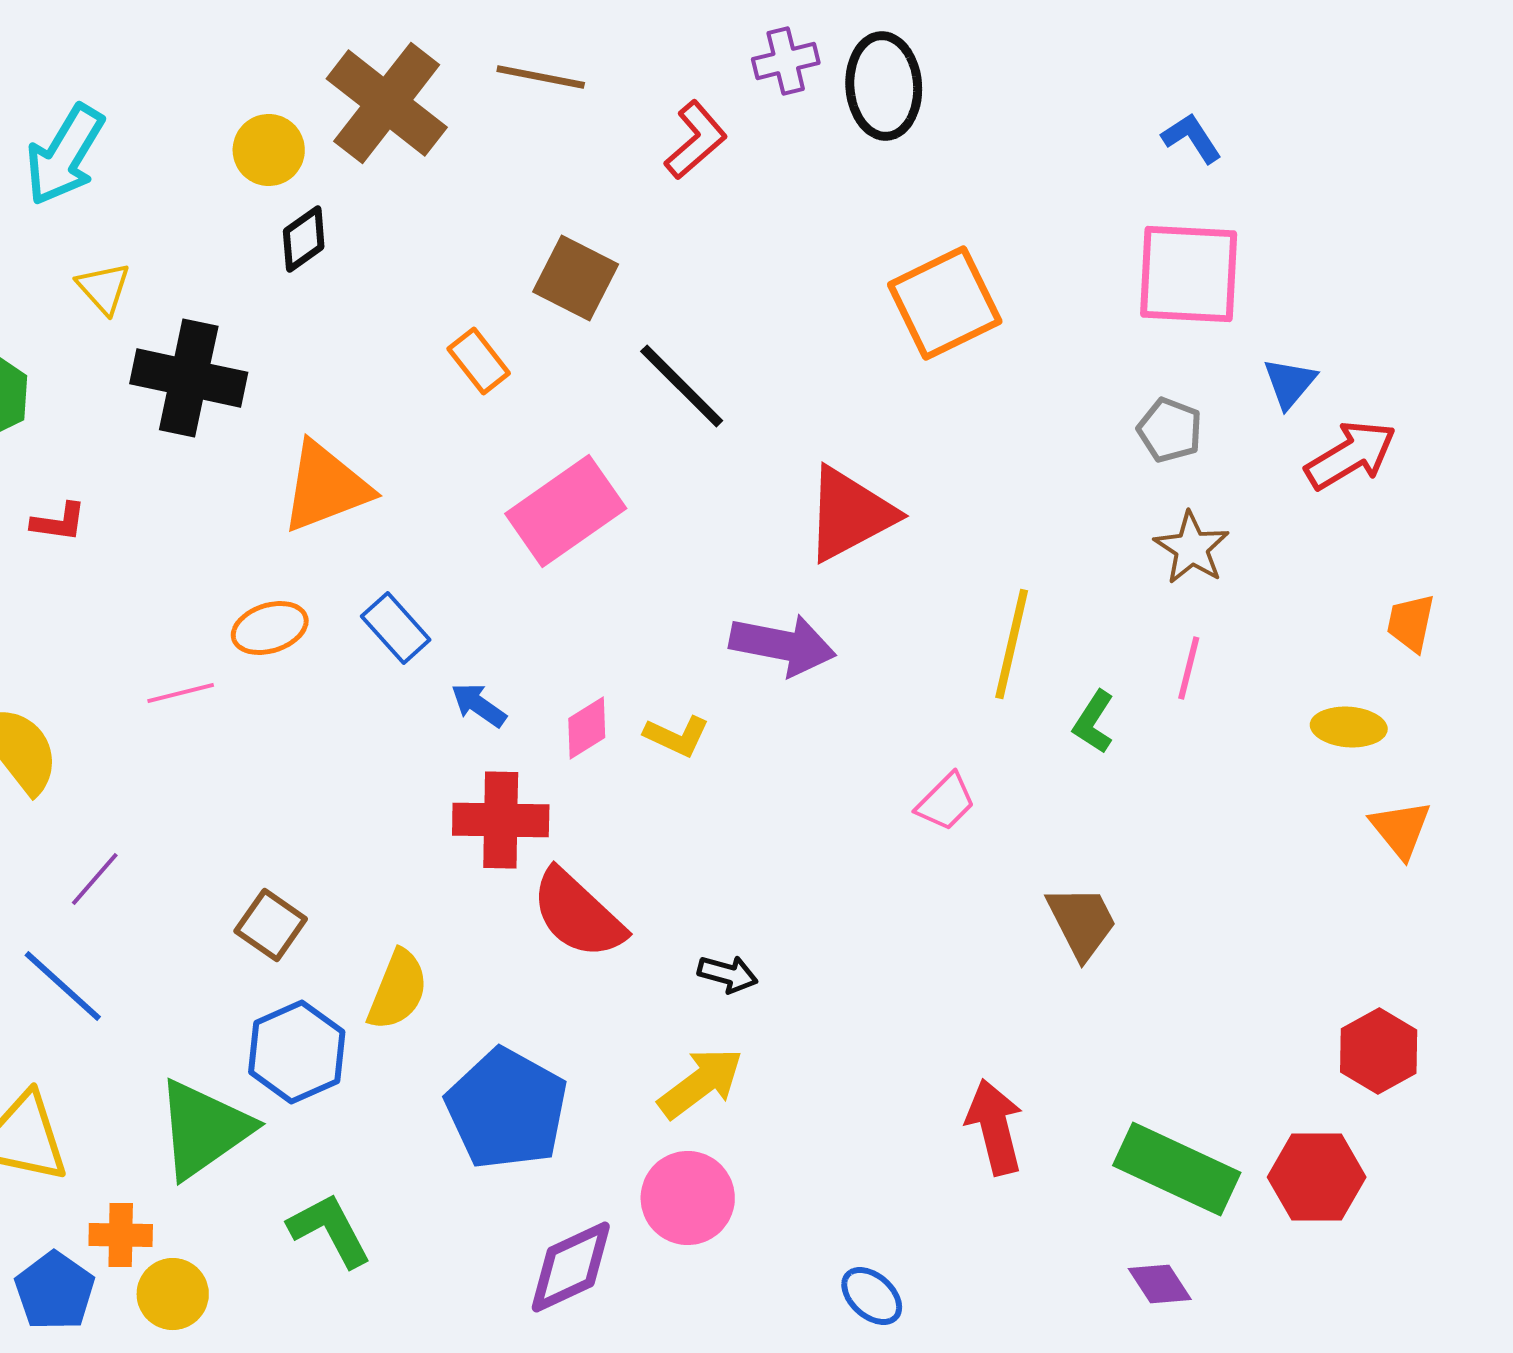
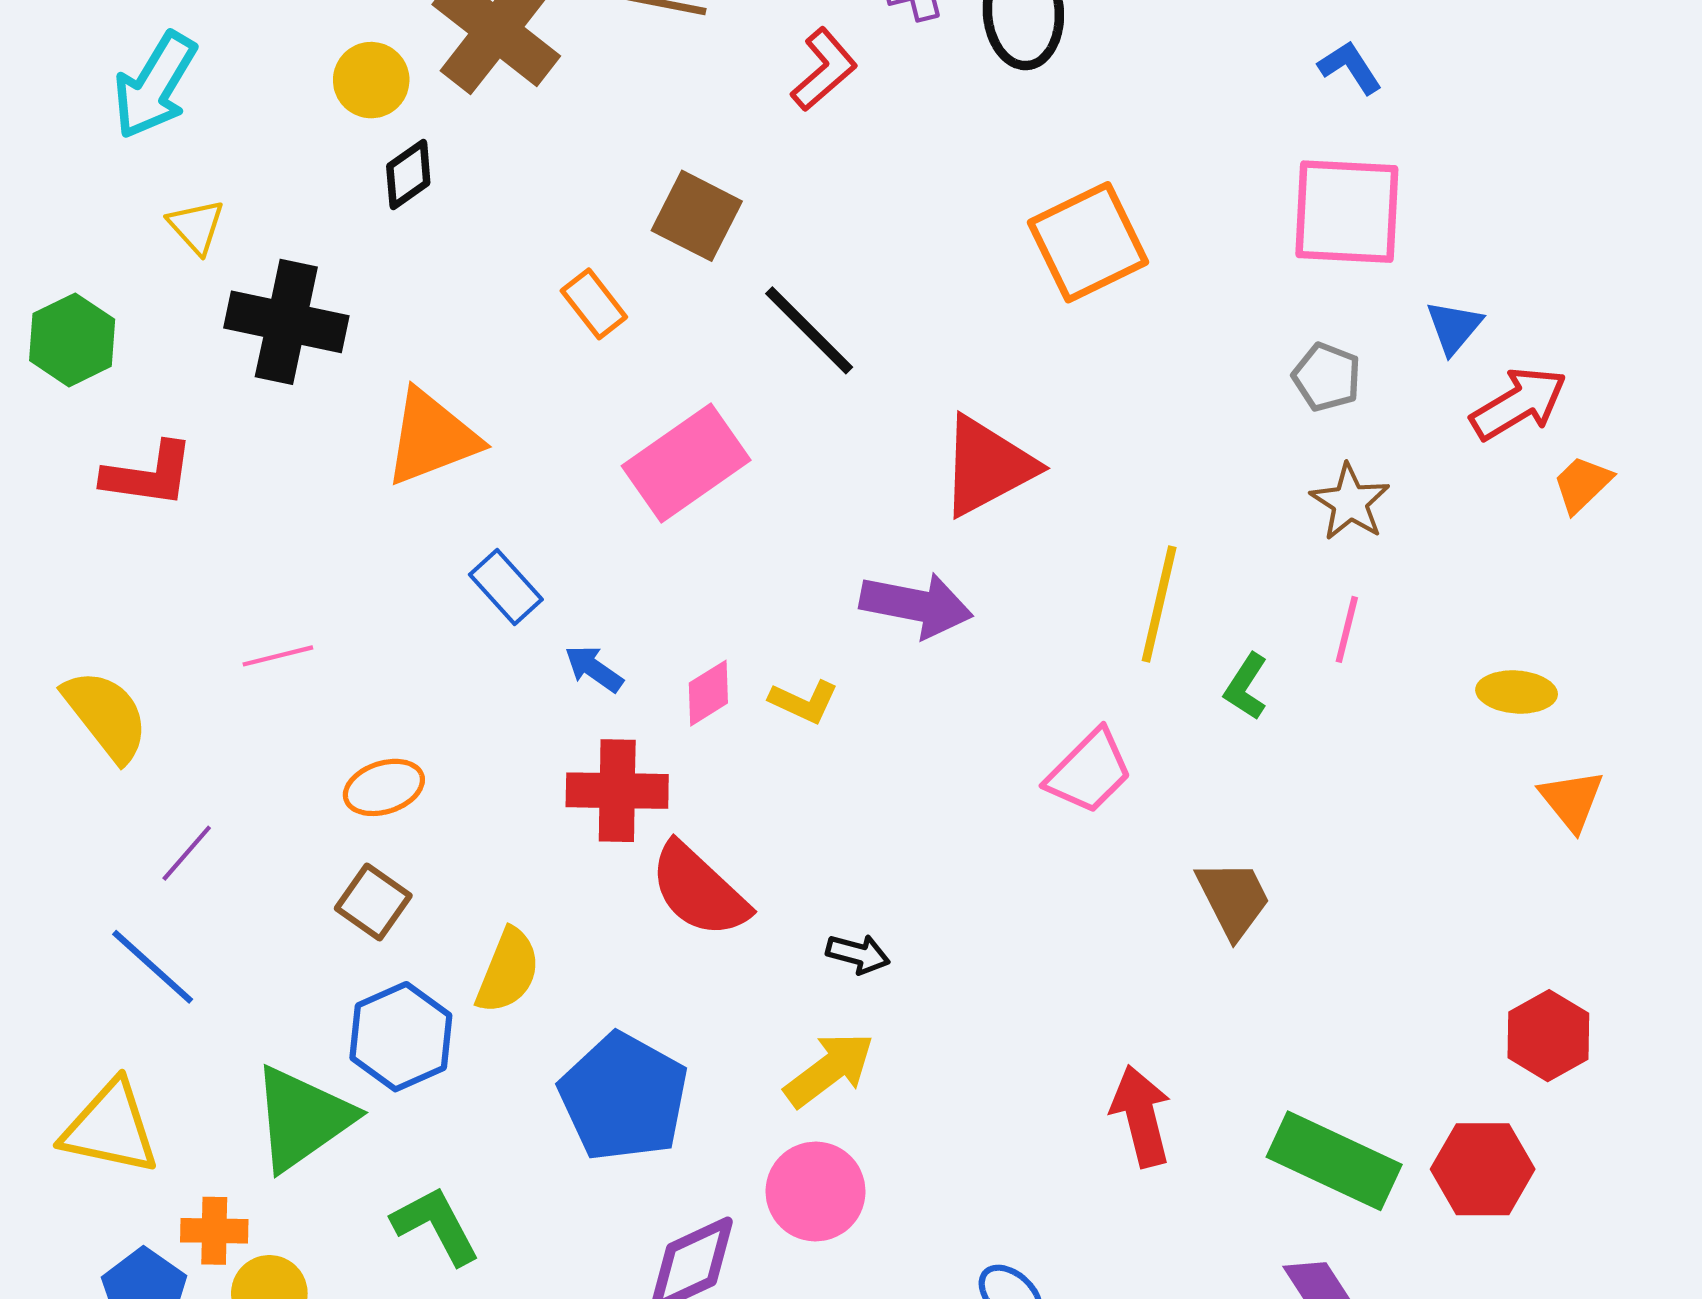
red L-shape: (59, 522) -> (148, 475), size x1.6
orange trapezoid: (1411, 623) -> (1582, 484), moved, turned 34
orange ellipse: (270, 628) -> (384, 787), moved
pink trapezoid: (946, 802) -> (1089, 772), size x1.4

